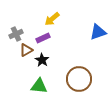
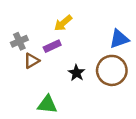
black star: (42, 60) -> (77, 73), moved
brown circle: (79, 79) -> (112, 70), moved

